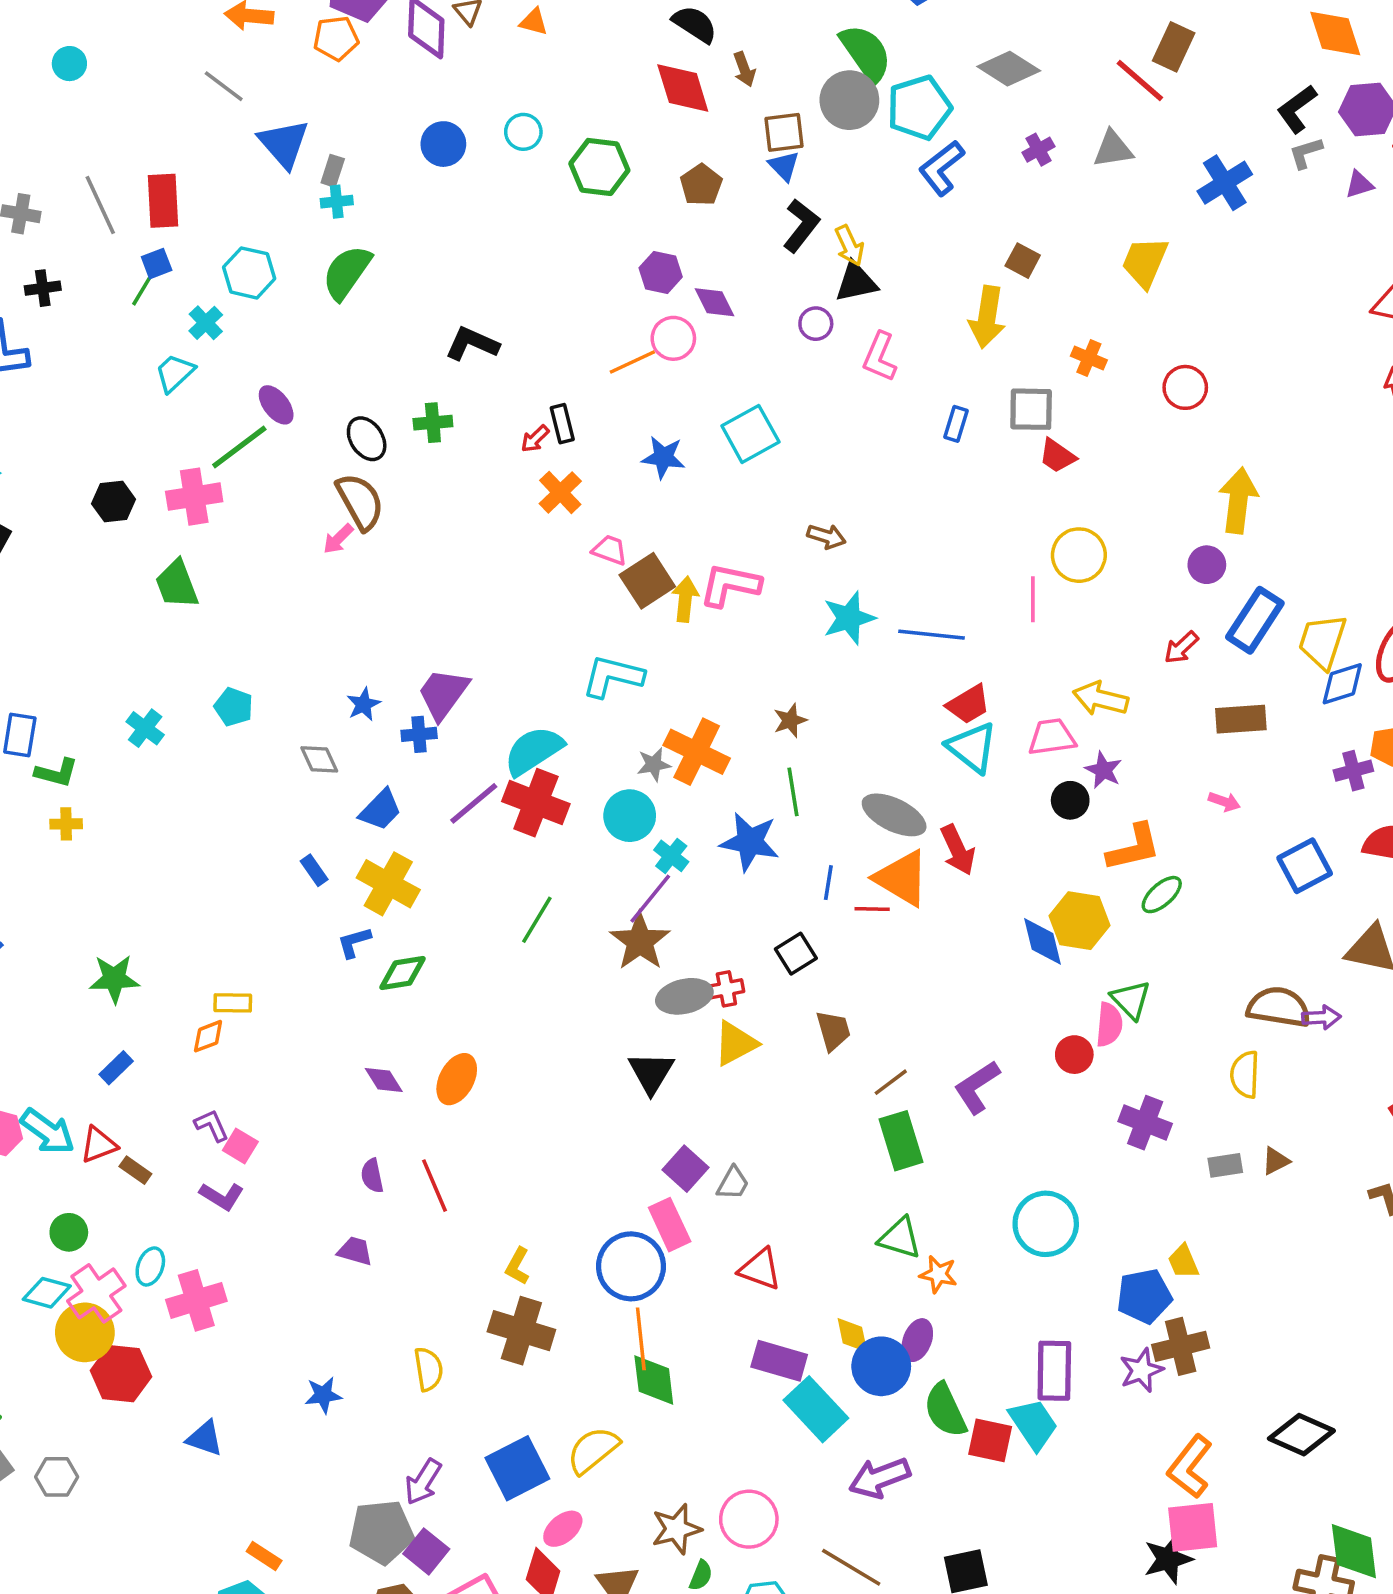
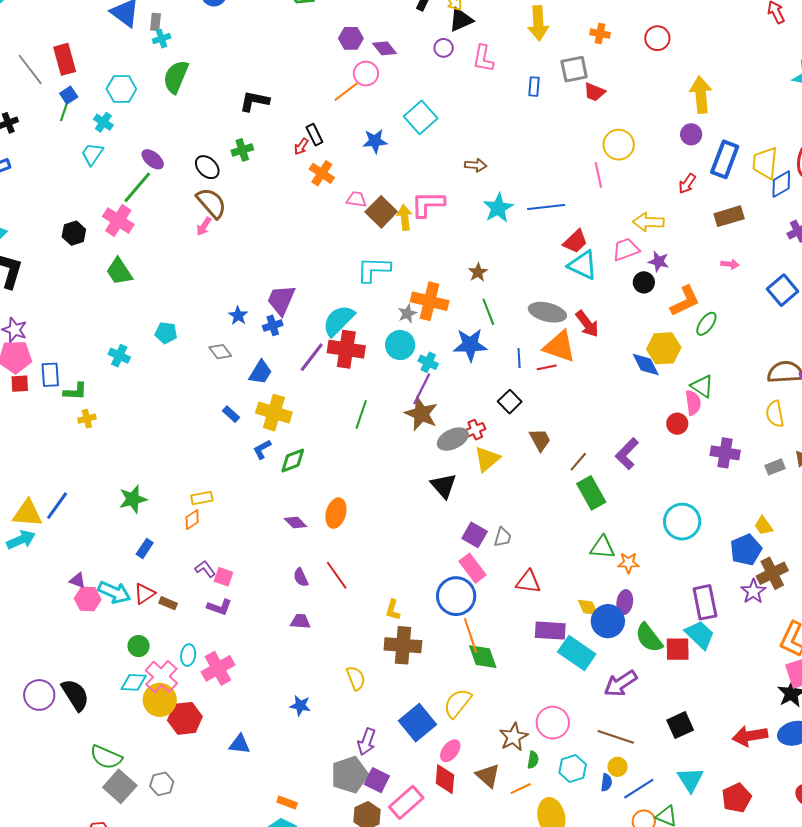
pink cross: (194, 497) -> (118, 220), turned -36
blue star: (323, 1395) -> (300, 706), turned 30

